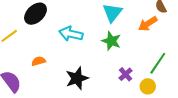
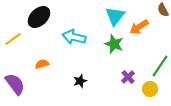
orange arrow: (148, 24) -> (139, 27), moved
black star: (77, 78) -> (80, 81), size x0.6

